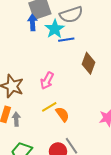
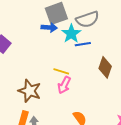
blue arrow: (33, 23) -> (49, 28), turned 98
yellow line: (49, 107) -> (61, 71), moved, turned 49

